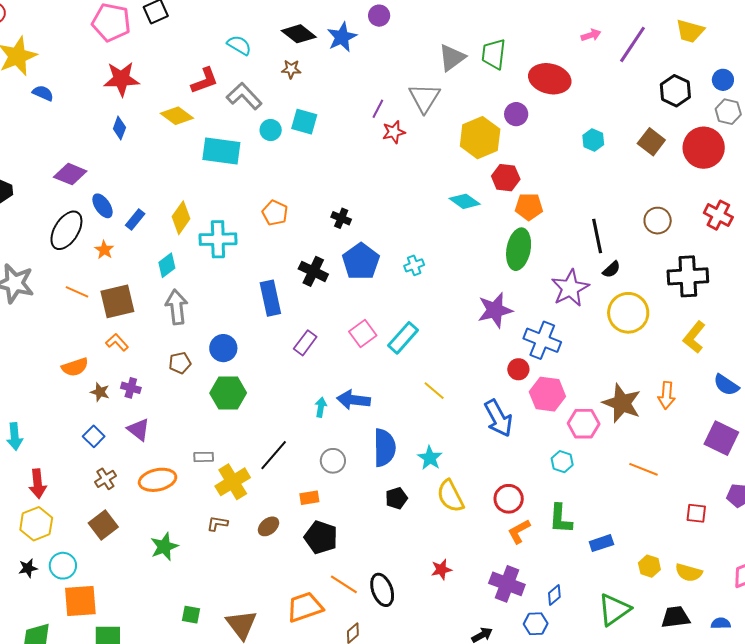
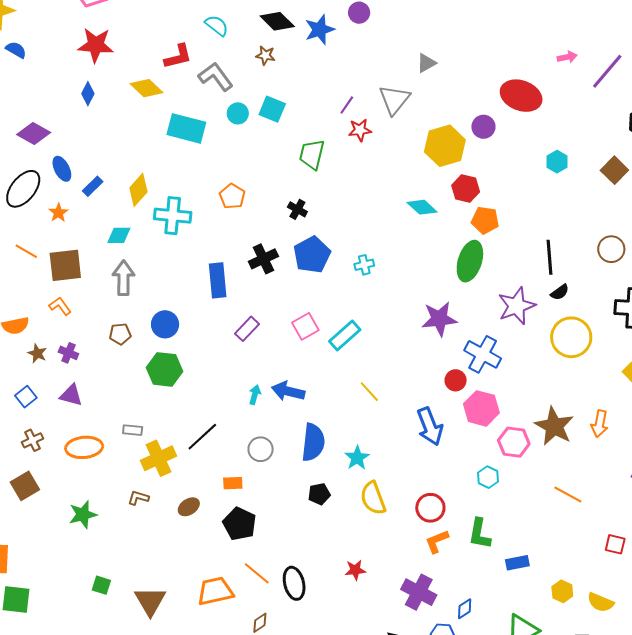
green trapezoid: (494, 54) -> (312, 154), moved
gray triangle: (452, 58) -> (426, 63), size x0.7
cyan diamond: (167, 265) -> (119, 235), turned 30
black cross: (313, 271) -> (263, 259), turned 32
purple triangle: (139, 430) -> (71, 395), turned -30

